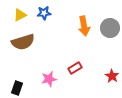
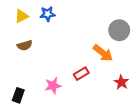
orange arrow: (84, 26) -> (103, 53), moved, turned -42
brown semicircle: (23, 42) -> (25, 45), size x0.6

